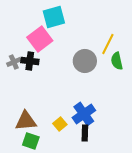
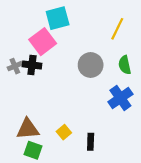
yellow line: (108, 44) -> (117, 29), moved
blue cross: (84, 114) -> (120, 98), moved

